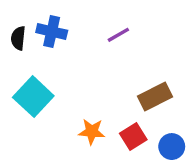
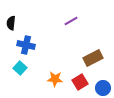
blue cross: (52, 31) -> (26, 45), moved
cyan square: (33, 97) -> (20, 68), moved, size x0.6

